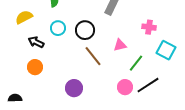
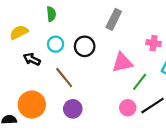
pink triangle: (120, 45) -> (122, 62), size x1.5
brown line: (93, 56) -> (64, 78), moved
orange circle: (35, 67) -> (32, 105), moved, size x1.6

